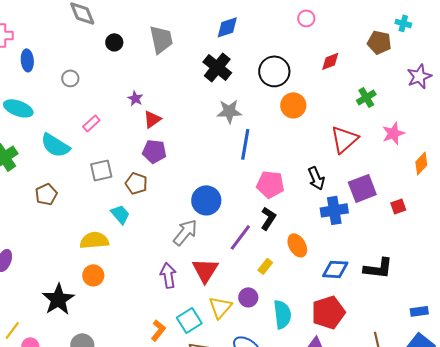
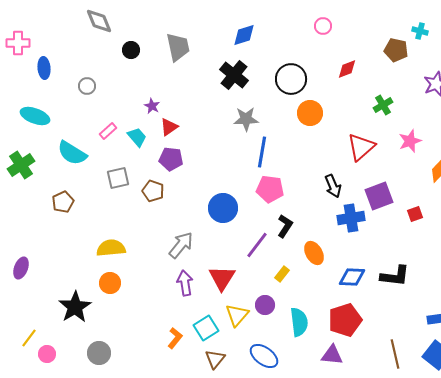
pink pentagon: (270, 184) -> (270, 189), moved
cyan trapezoid: (120, 214) -> (137, 137), moved
gray arrow: (185, 232) -> (181, 245), moved

